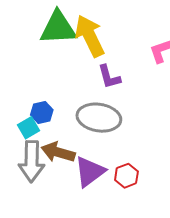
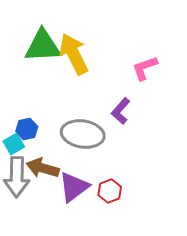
purple L-shape: (109, 77) -> (121, 111), moved, turned 56

